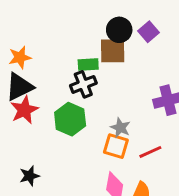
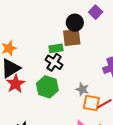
purple square: (148, 32) -> (96, 12), moved
black cross: (83, 84) -> (54, 62), turned -30
orange square: (116, 146) -> (91, 103), moved

